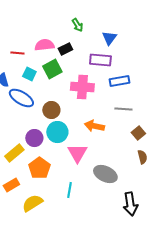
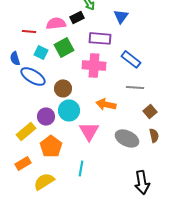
black rectangle: (65, 49) -> (77, 17), moved
purple rectangle: (100, 60) -> (100, 38), moved
blue rectangle: (119, 81) -> (131, 59), turned 48
gray ellipse: (105, 174) -> (127, 138), moved

